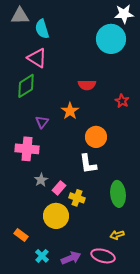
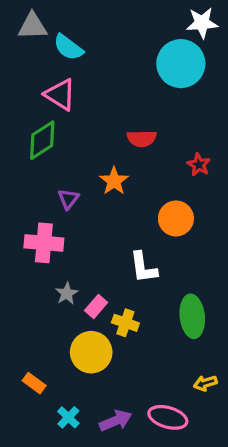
cyan semicircle: (42, 29) -> (68, 47), turned -36
orange circle: (96, 137) -> (176, 218), moved
yellow arrow: (117, 235) -> (205, 383), moved

